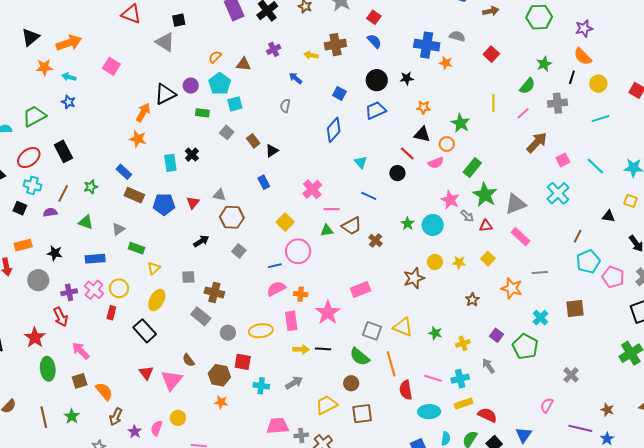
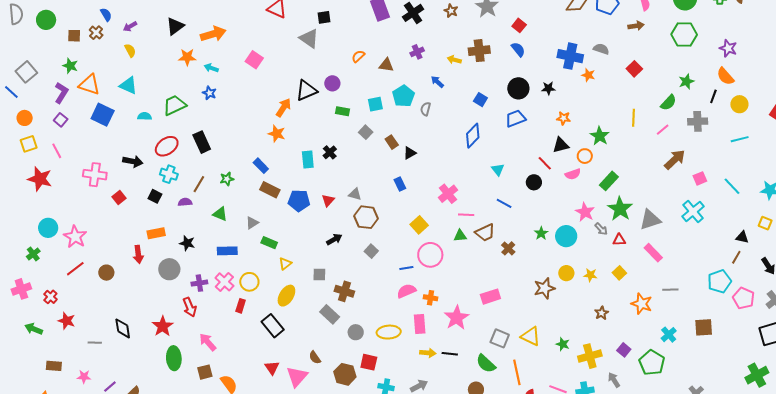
purple star: (584, 28) -> (728, 48), turned 30
cyan pentagon: (220, 84) -> (403, 96), moved
black triangle: (422, 134) -> (561, 145), turned -30
brown line: (578, 236) -> (736, 257), moved
yellow cross: (463, 343) -> (590, 356), size x1.6

